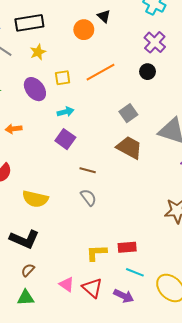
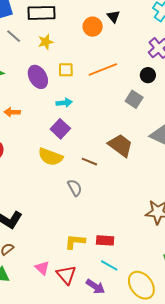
gray square: (128, 113) -> (134, 99), moved, turned -30
brown line: (88, 170) -> (89, 162), moved
yellow semicircle: (35, 199) -> (50, 157), moved

